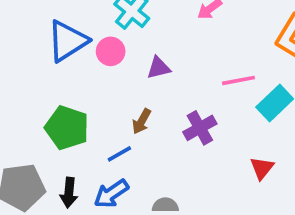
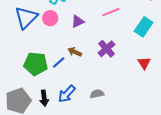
pink line: (238, 80) -> (111, 12), moved
brown arrow: (142, 121) -> (75, 52), turned 96
blue line: (119, 154) -> (59, 63), moved

